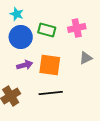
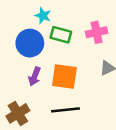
cyan star: (17, 14) -> (43, 16), moved
purple arrow: (25, 65) -> (35, 76), turned 126

